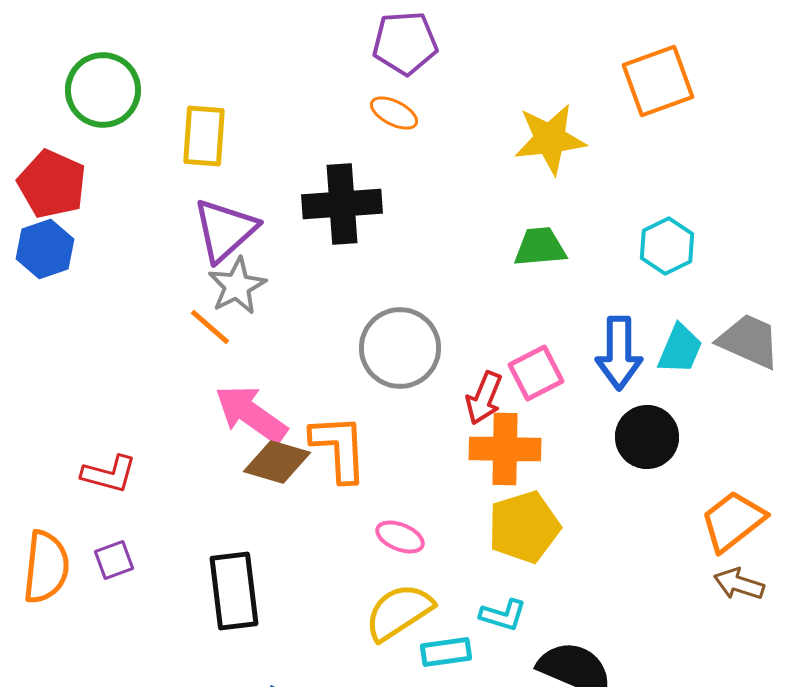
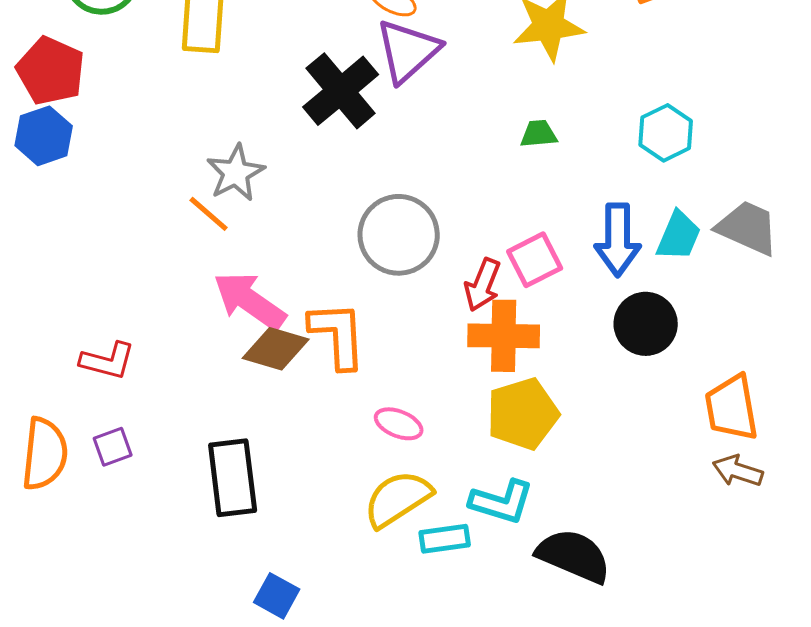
black cross: (342, 204) -> (341, 91), turned -36
purple triangle: (225, 230) -> (408, 51), moved
green trapezoid: (540, 247) -> (539, 134), size x0.7
orange trapezoid: (733, 521) -> (732, 408), turned -62
cyan L-shape: (503, 615) -> (502, 502), size x1.4

